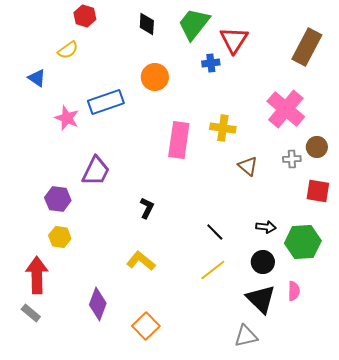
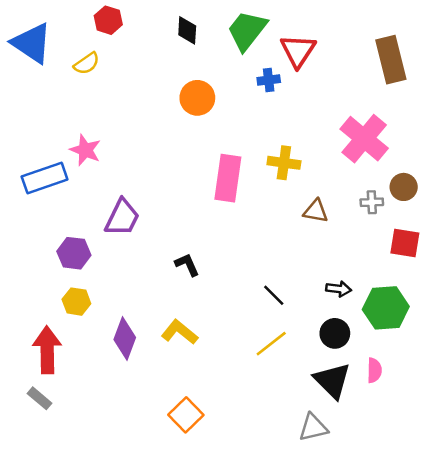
brown rectangle: (307, 47) -> (391, 60), turned -42
blue triangle: (37, 78) -> (32, 43), moved, size x1.8
blue rectangle: (106, 102) -> (45, 178), moved
brown triangle: (248, 166) -> (316, 211), turned -30
black L-shape: (147, 208) -> (187, 265), turned -50
purple diamond: (98, 304) -> (125, 338), moved

